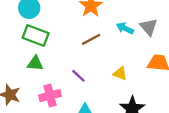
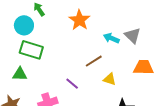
brown line: (91, 39) -> (94, 61), moved
green triangle: (35, 63) -> (20, 74), moved

